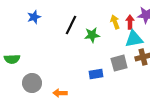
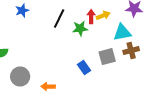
yellow arrow: (115, 22) -> (103, 16), turned 88
red arrow: (130, 22) -> (91, 16), moved
blue rectangle: (96, 74) -> (84, 68), turned 64

